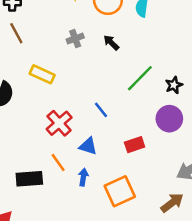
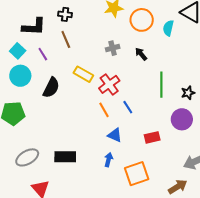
green line: (140, 78) -> (161, 85), turned -50
red cross: (59, 123) -> (109, 84), moved
orange line: (58, 163) -> (104, 110), moved

